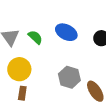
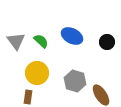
yellow circle: (19, 69) -> (37, 73), moved

